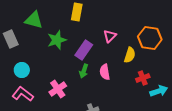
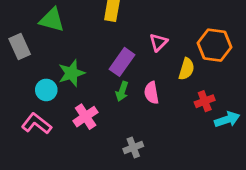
green star: (57, 40) -> (72, 73), moved
cyan circle: (22, 70) -> (46, 90), moved

